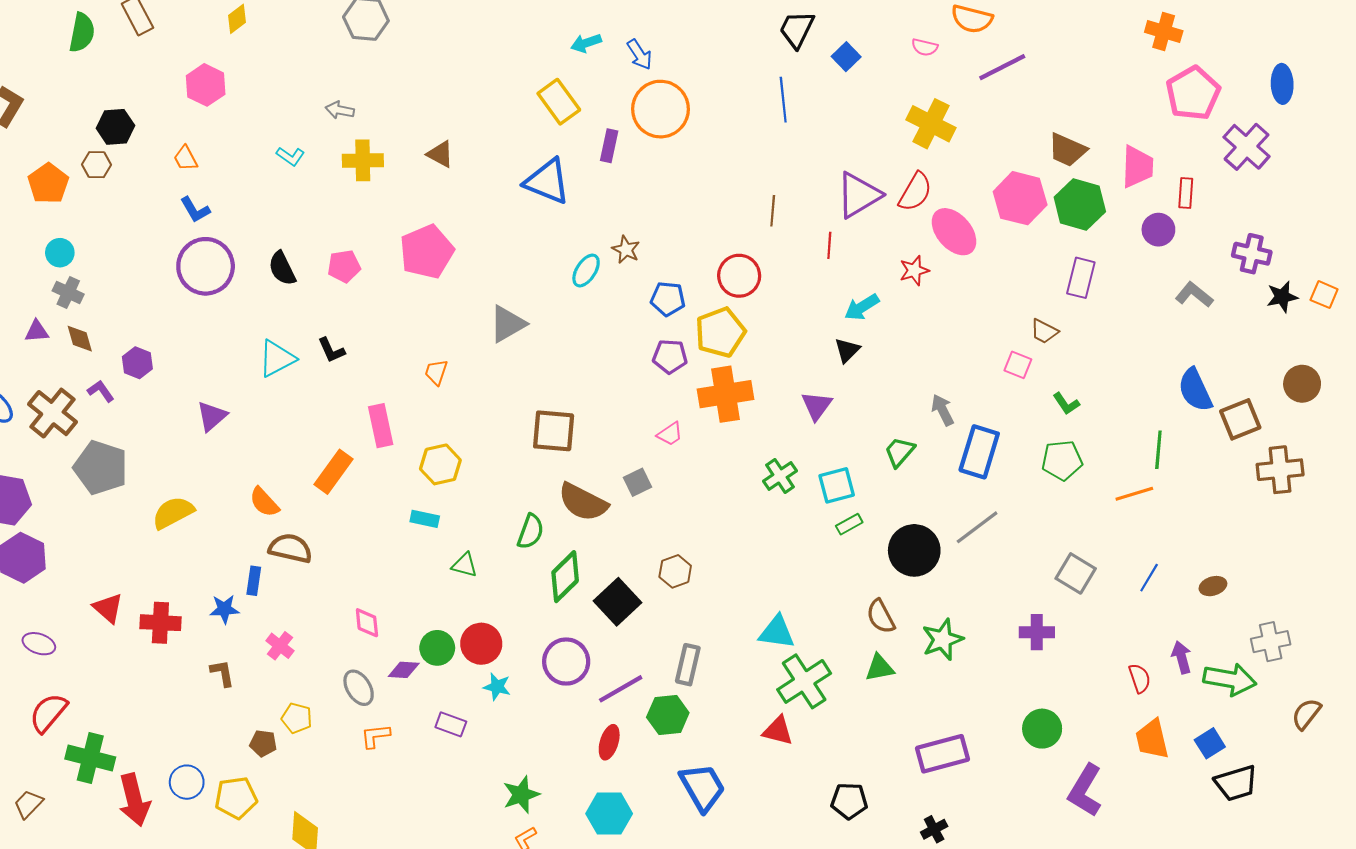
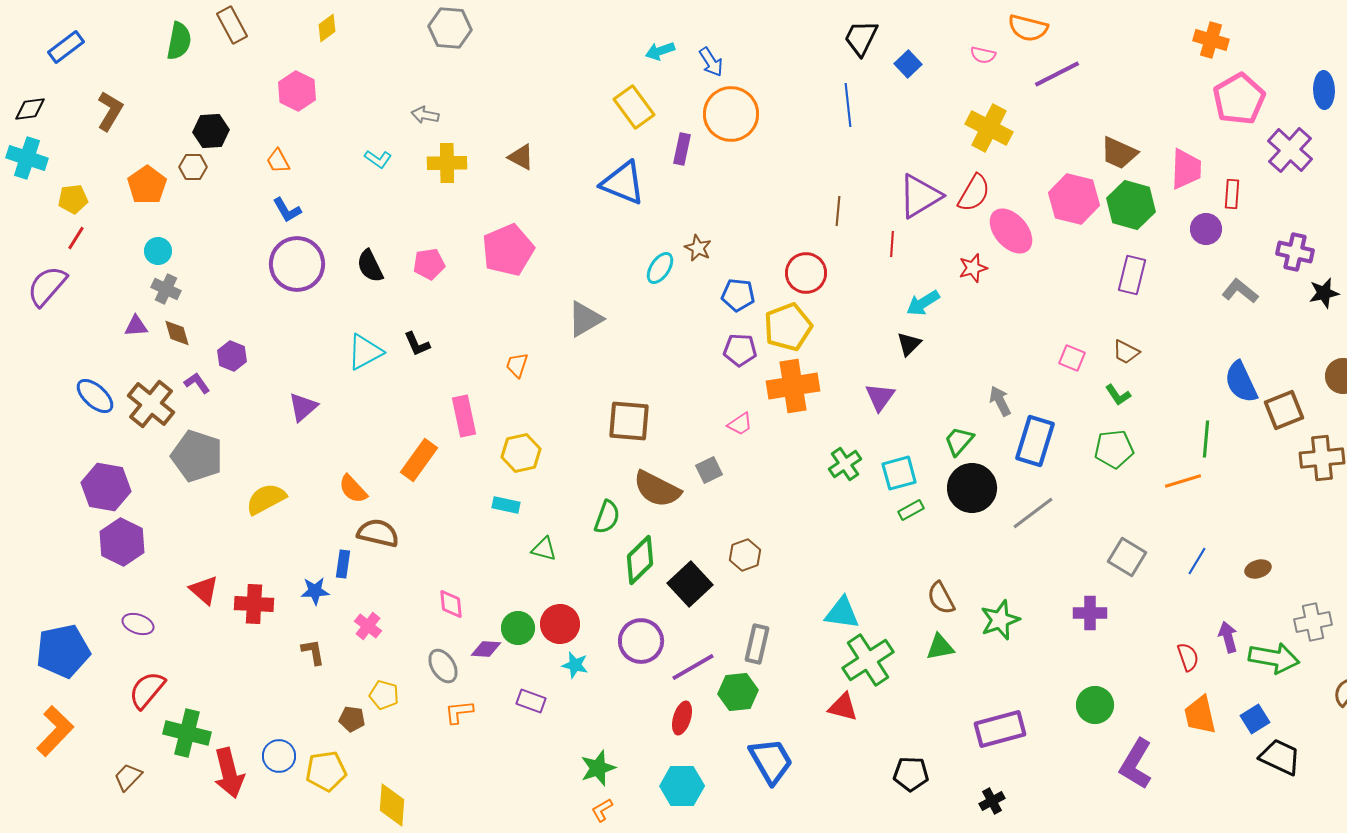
brown trapezoid: (1044, 331) -> (1126, 352), moved
black circle: (914, 550) -> (972, 488), moved
black trapezoid: (1236, 783) -> (1280, 757), turned -138

